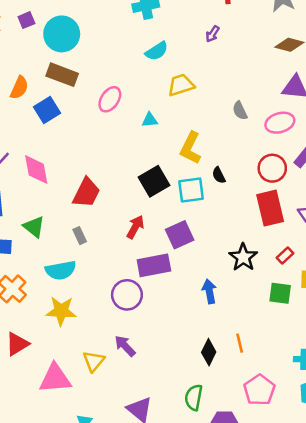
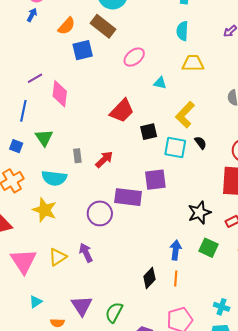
cyan semicircle: (157, 51) -> (182, 31), turned 108
black semicircle: (219, 175) -> (200, 143), turned 152
black square: (154, 181) -> (149, 132), size x0.7
red trapezoid: (86, 193) -> (122, 111), moved
red arrow: (135, 227) -> (104, 159), moved
blue arrow: (209, 291) -> (176, 250), moved
green square: (280, 293) -> (209, 248), moved
pink triangle: (55, 379) -> (23, 261), turned 44
green semicircle: (194, 397) -> (114, 312), moved

